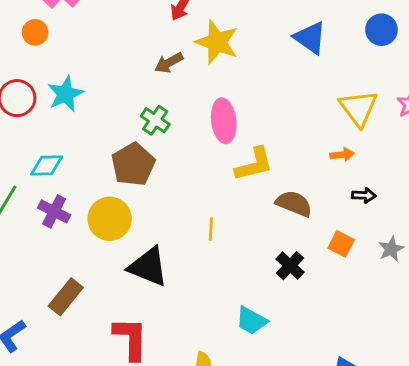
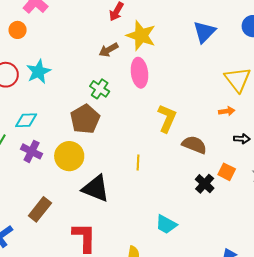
blue triangle: (310, 38) -> (204, 32), turned 40
pink ellipse: (224, 121) -> (139, 73), moved
yellow L-shape: (254, 164) -> (167, 118), turned -52
black cross: (290, 266) -> (205, 184), moved

